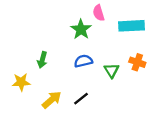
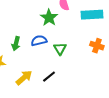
blue semicircle: (83, 61) -> (39, 41), moved
green triangle: (112, 70) -> (60, 49), moved

